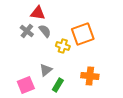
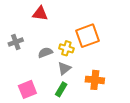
gray cross: (27, 31) -> (16, 42), moved, turned 32
gray semicircle: (45, 31) -> (45, 53), moved, turned -72
gray triangle: (46, 70) -> (64, 68), moved

